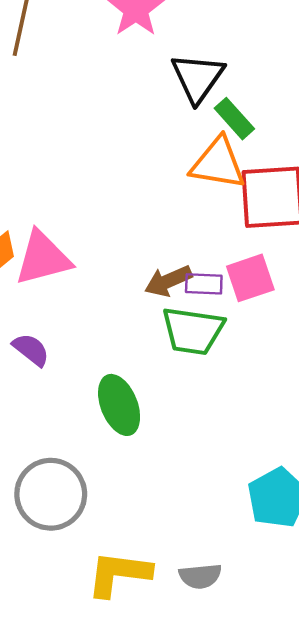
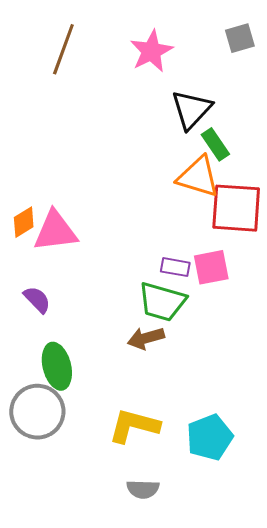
brown arrow: (168, 281) -> (146, 338), moved
green ellipse: (119, 405) -> (57, 366), moved
yellow L-shape: (119, 574) -> (134, 426), moved

